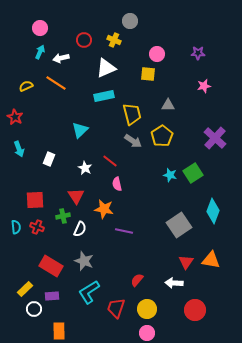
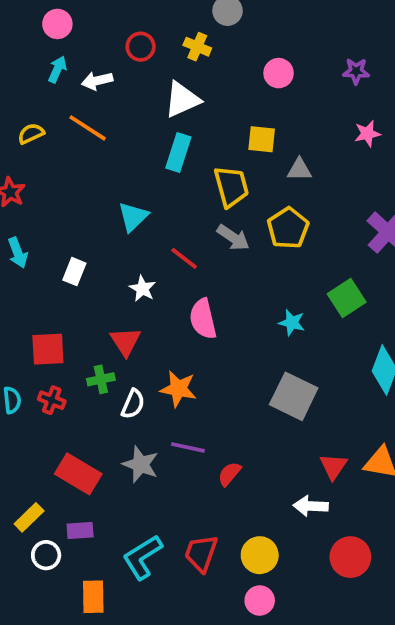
yellow square: (148, 74) -> (262, 139), moved
cyan rectangle: (104, 96) -> (178, 152), turned -60
red line: (110, 161) -> (184, 258), moved
cyan star: (170, 175) -> (292, 323), moved
pink semicircle: (117, 184) -> (203, 319), size x1.5
orange star: (104, 209) -> (178, 389), moved
gray square: (179, 225) -> (294, 396), moved, turned -30
purple line: (124, 231) -> (188, 447), moved
red semicircle: (137, 280) -> (229, 474), moved
cyan L-shape: (89, 292) -> (142, 557), moved

